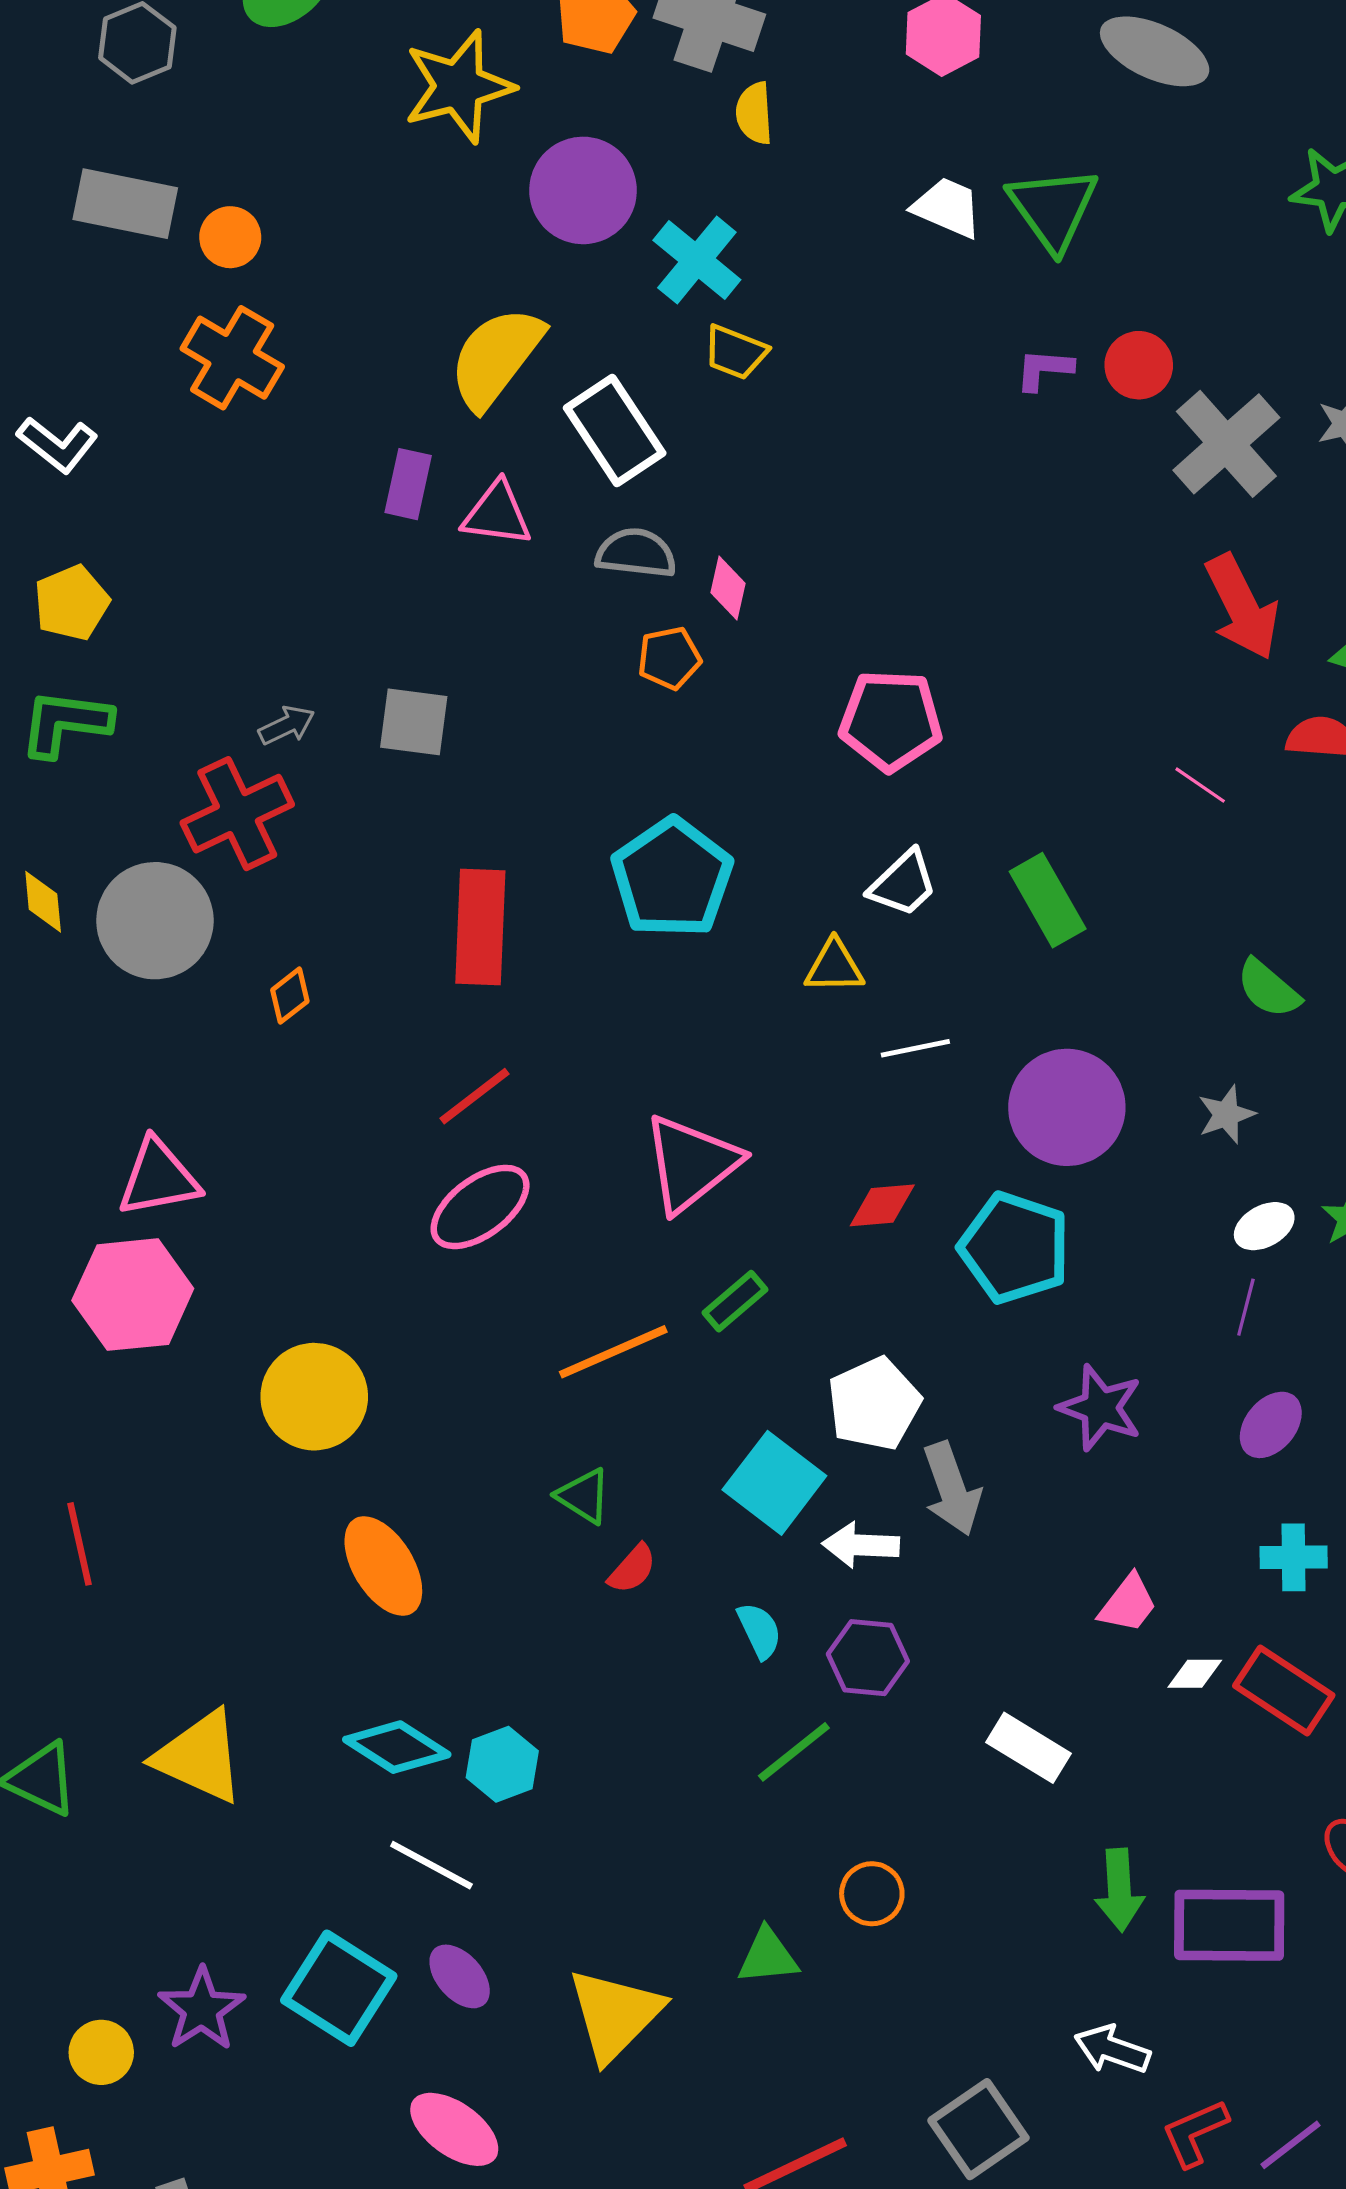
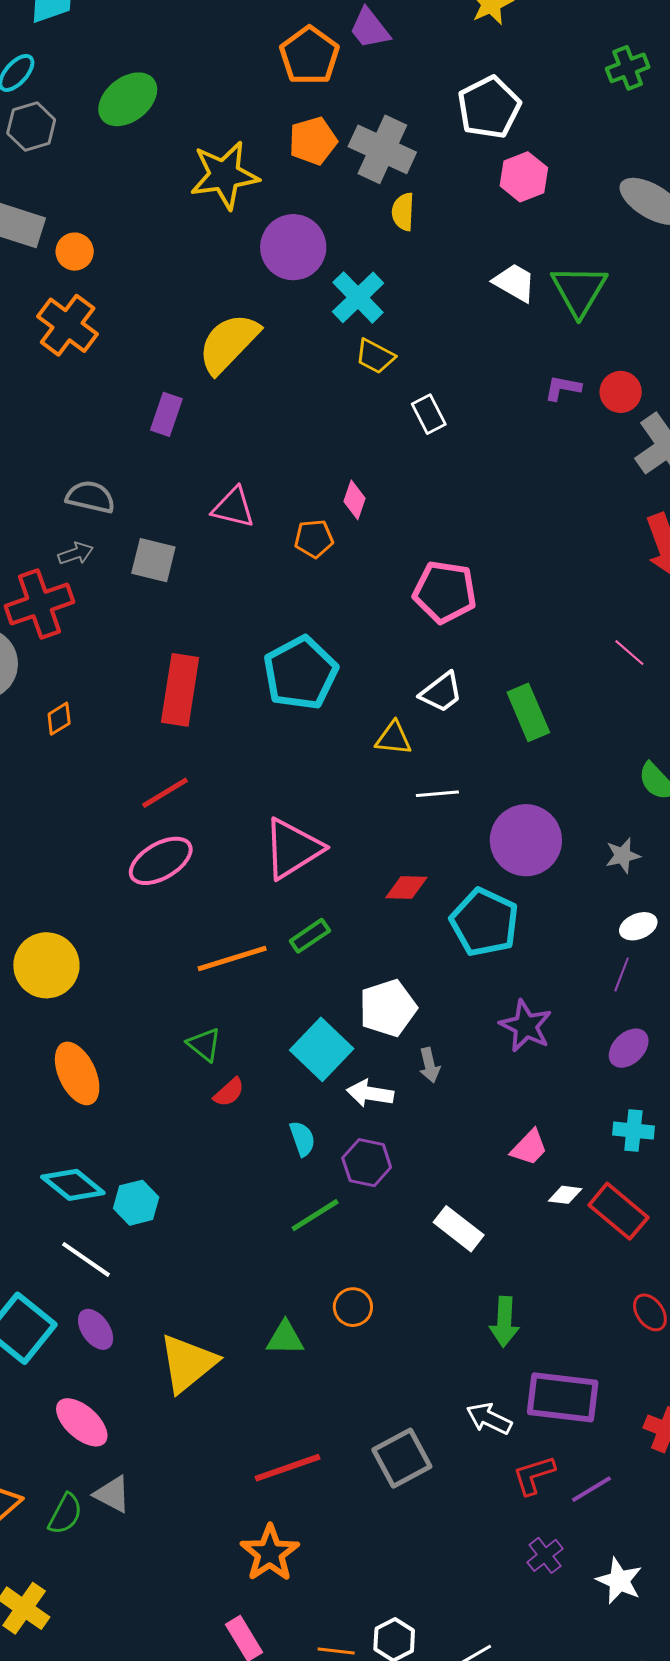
white rectangle: (615, 431) -> (429, 414), moved, size x0.6
pink triangle: (497, 514) -> (233, 507), moved
gray semicircle: (636, 553) -> (90, 497), moved
gray arrow: (952, 1489) -> (429, 1065), size x0.6
purple rectangle: (1229, 1925) -> (563, 1397), moved

